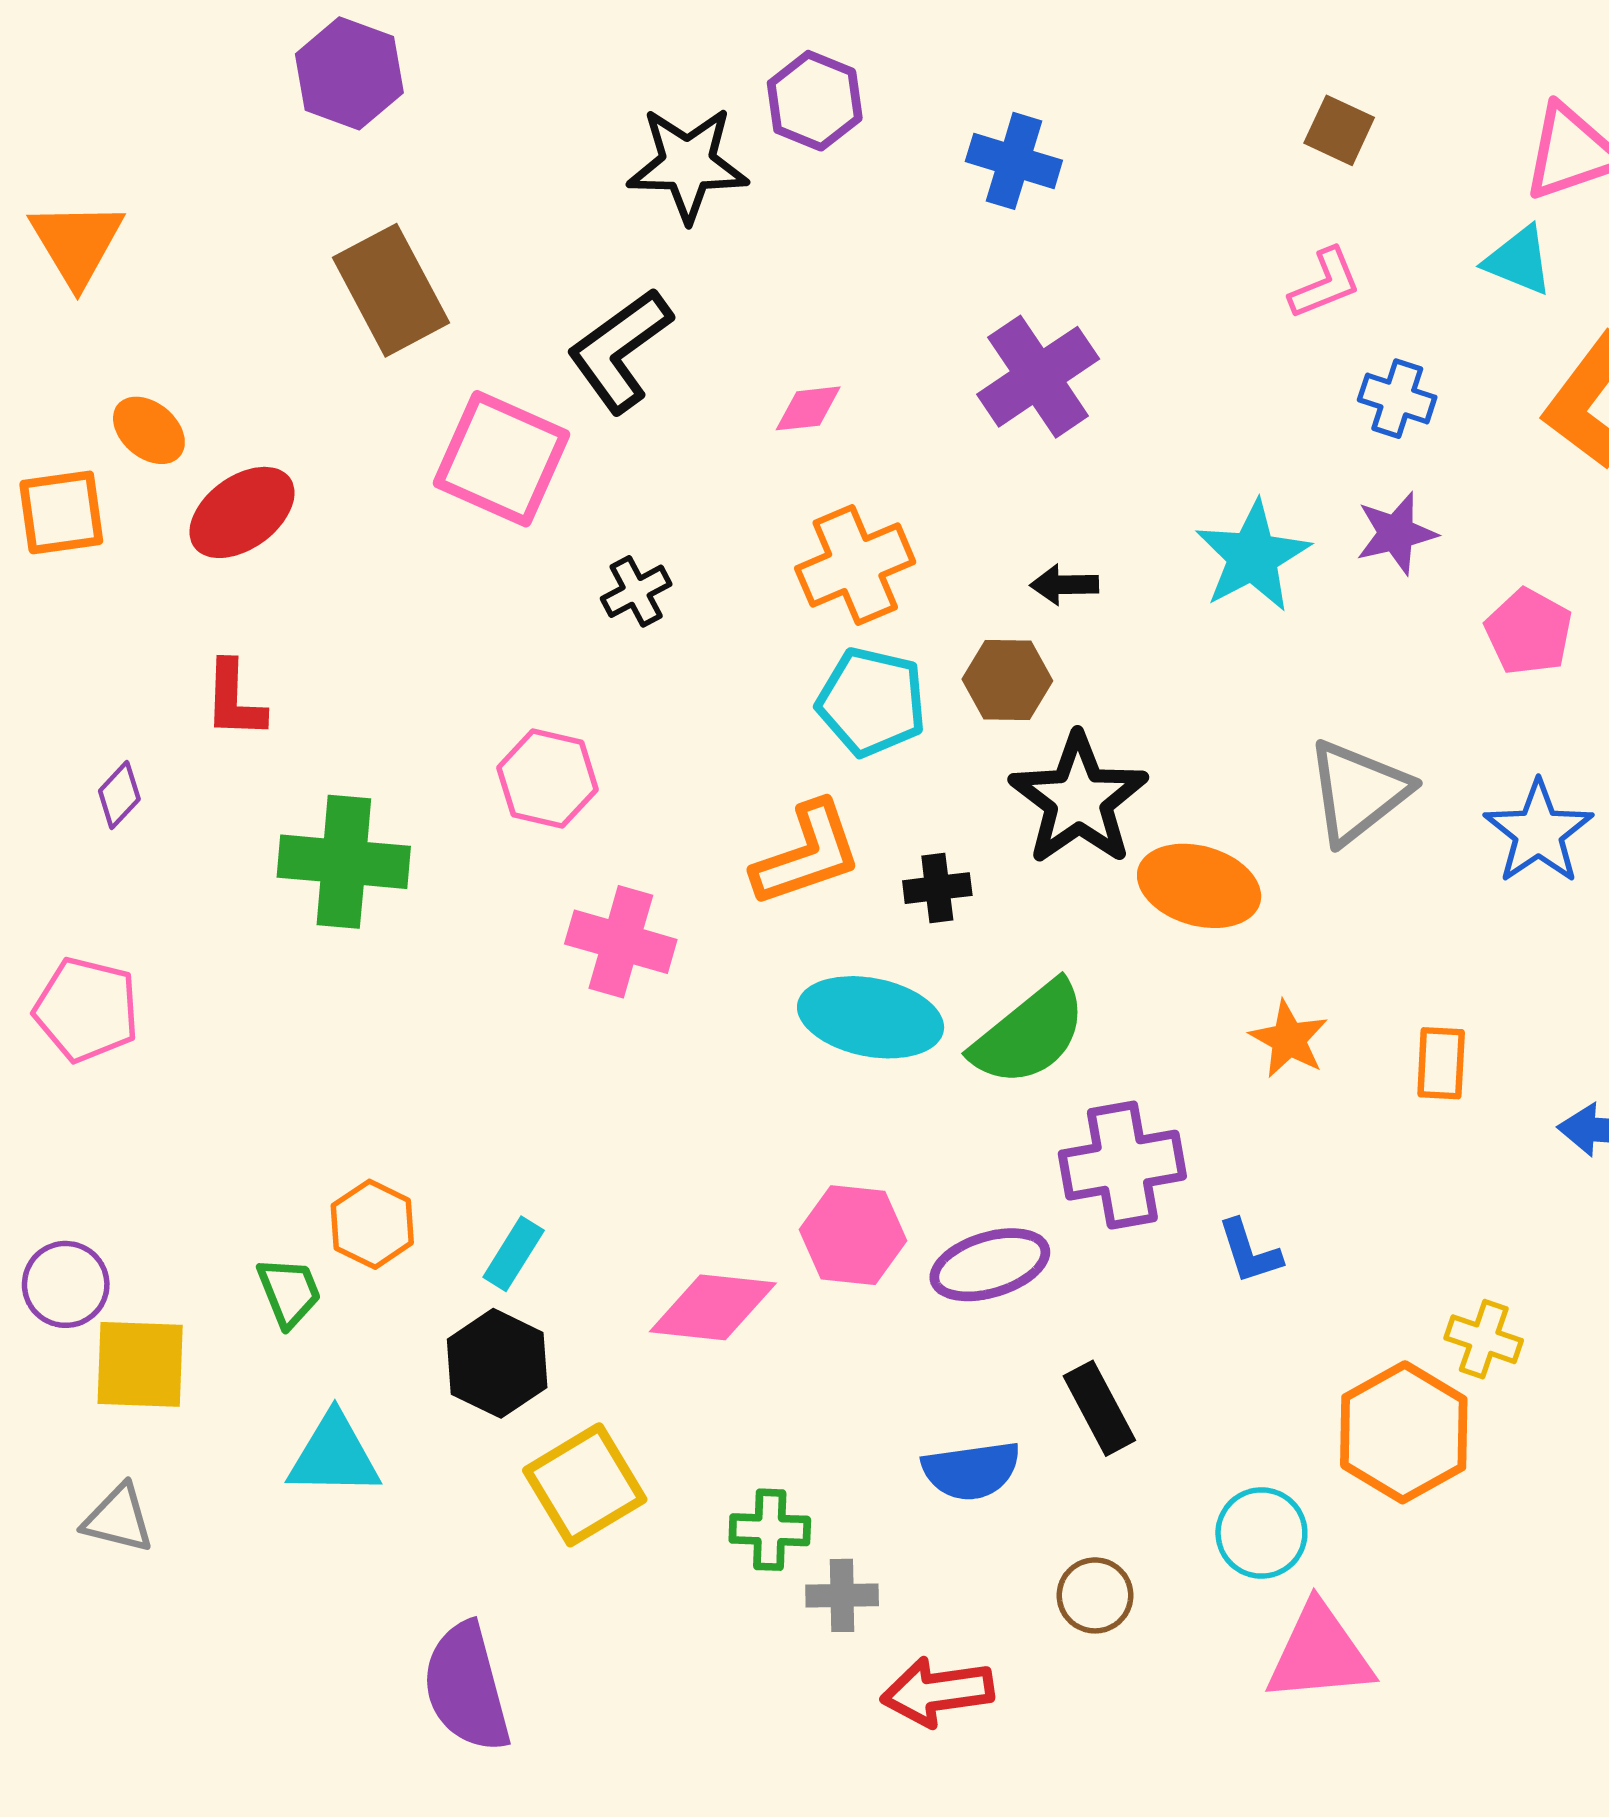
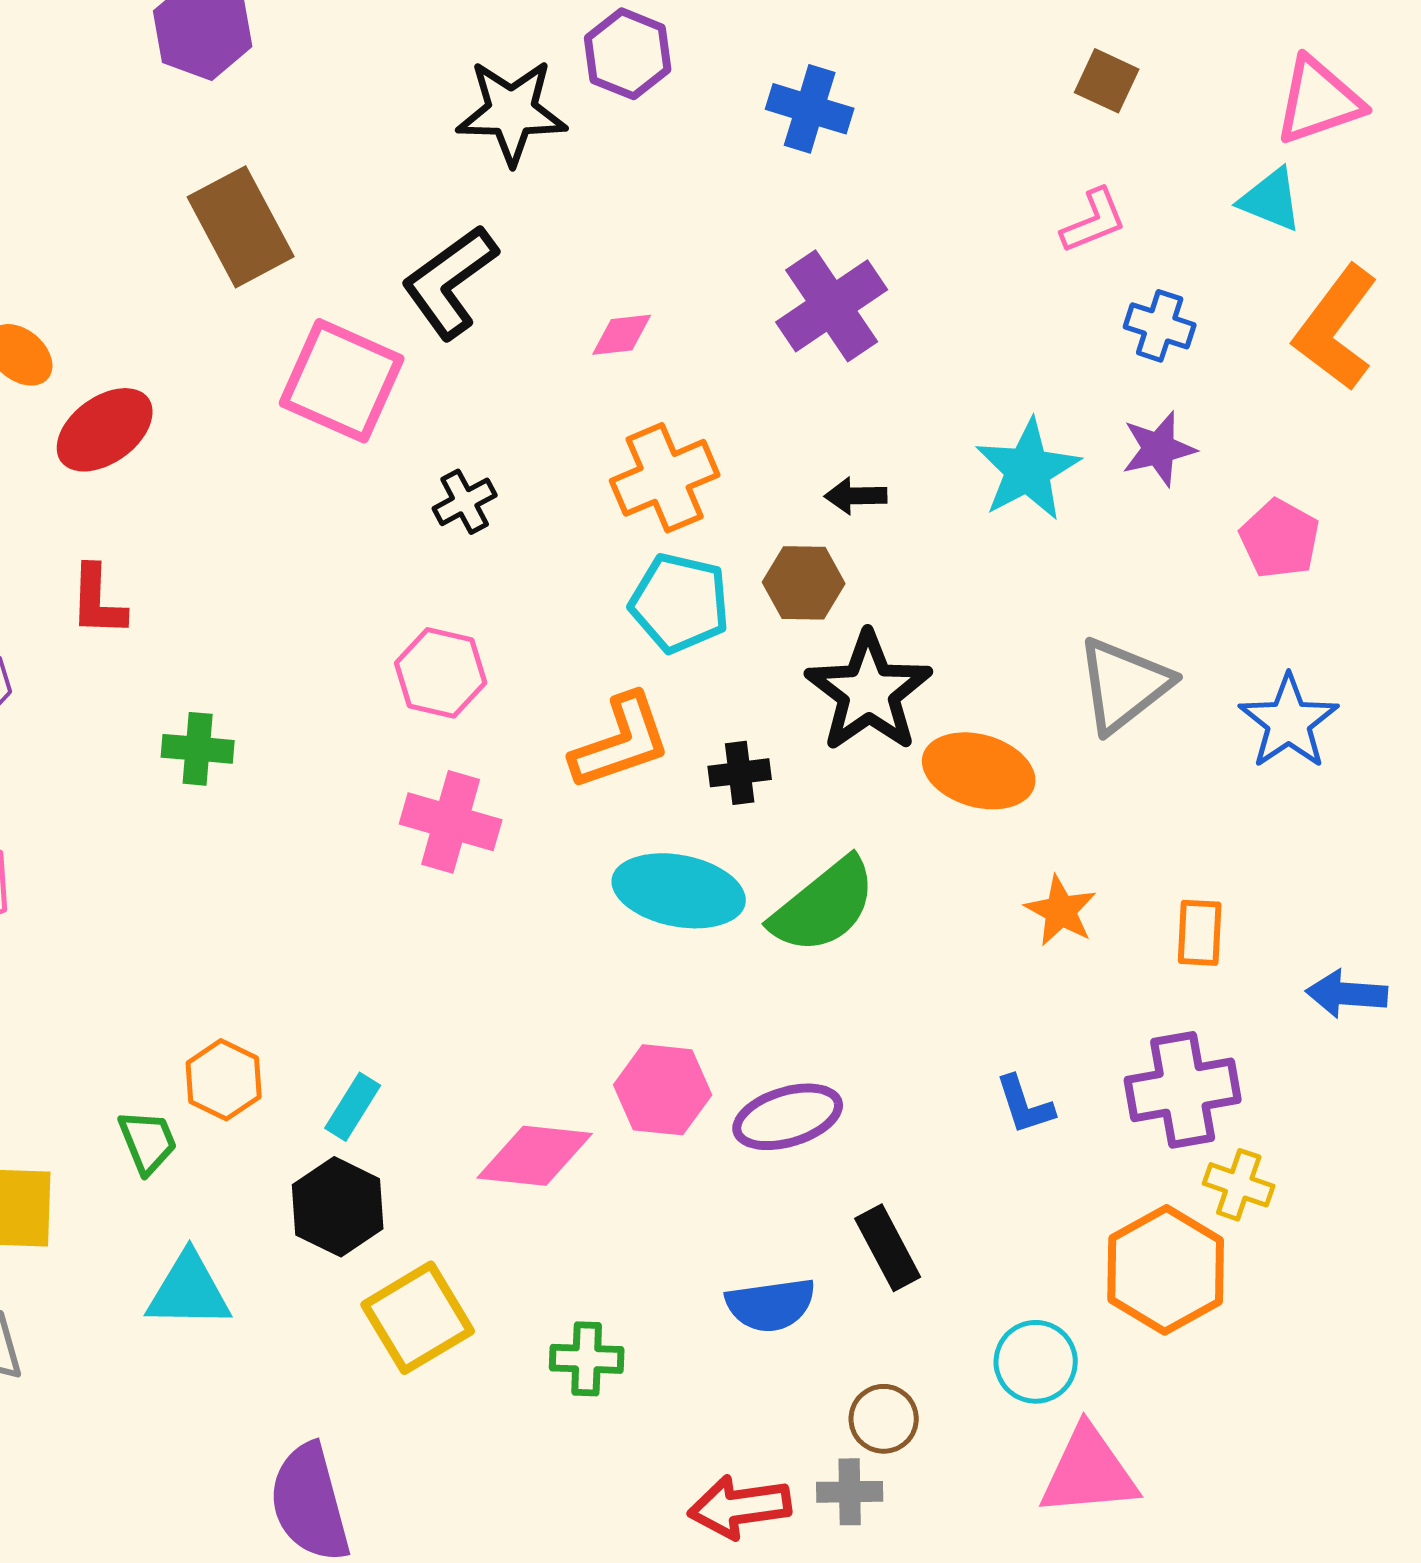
pink hexagon: (548, 779) -> (441, 673), moved
green cross: (344, 862) -> (198, 749), size x0.6
purple cross: (1122, 1165) -> (1183, 1090), moved
gray cross: (842, 1595) -> (850, 1492), moved

